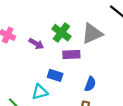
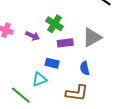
gray triangle: (92, 34) -> (92, 37), moved
blue semicircle: (90, 84) -> (85, 68), turned 152

